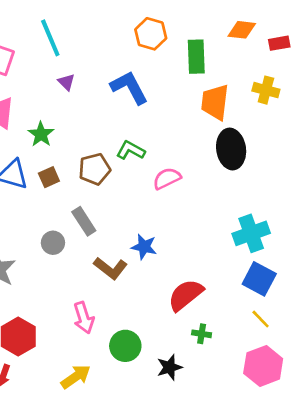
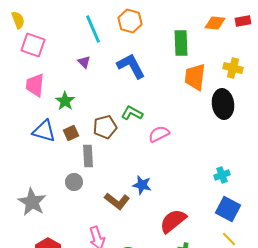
orange hexagon: (151, 34) -> (130, 21), moved
cyan line: (50, 38) -> (93, 29), moved
red rectangle: (279, 43) -> (243, 21), moved
black ellipse: (231, 149) -> (223, 104), moved
gray rectangle: (84, 221) -> (88, 156), moved, turned 30
cyan cross: (251, 233) -> (222, 175), size x0.6

